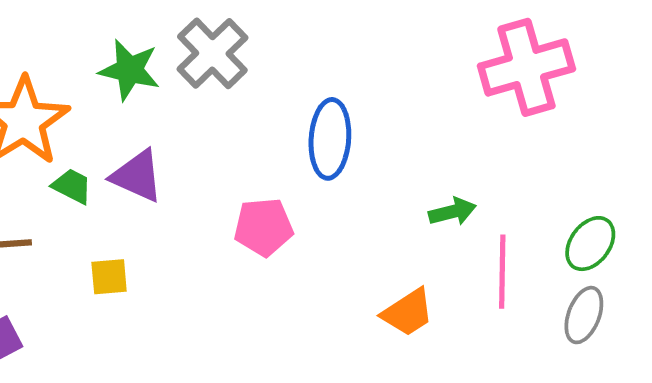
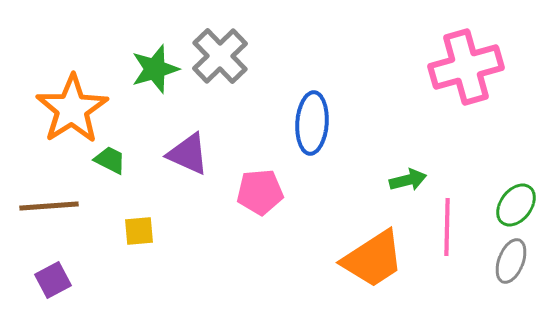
green star: (129, 70) -> (155, 69), turned -30
purple triangle: (137, 176) -> (188, 154), moved
orange trapezoid: (408, 312) -> (373, 259), size x1.5

